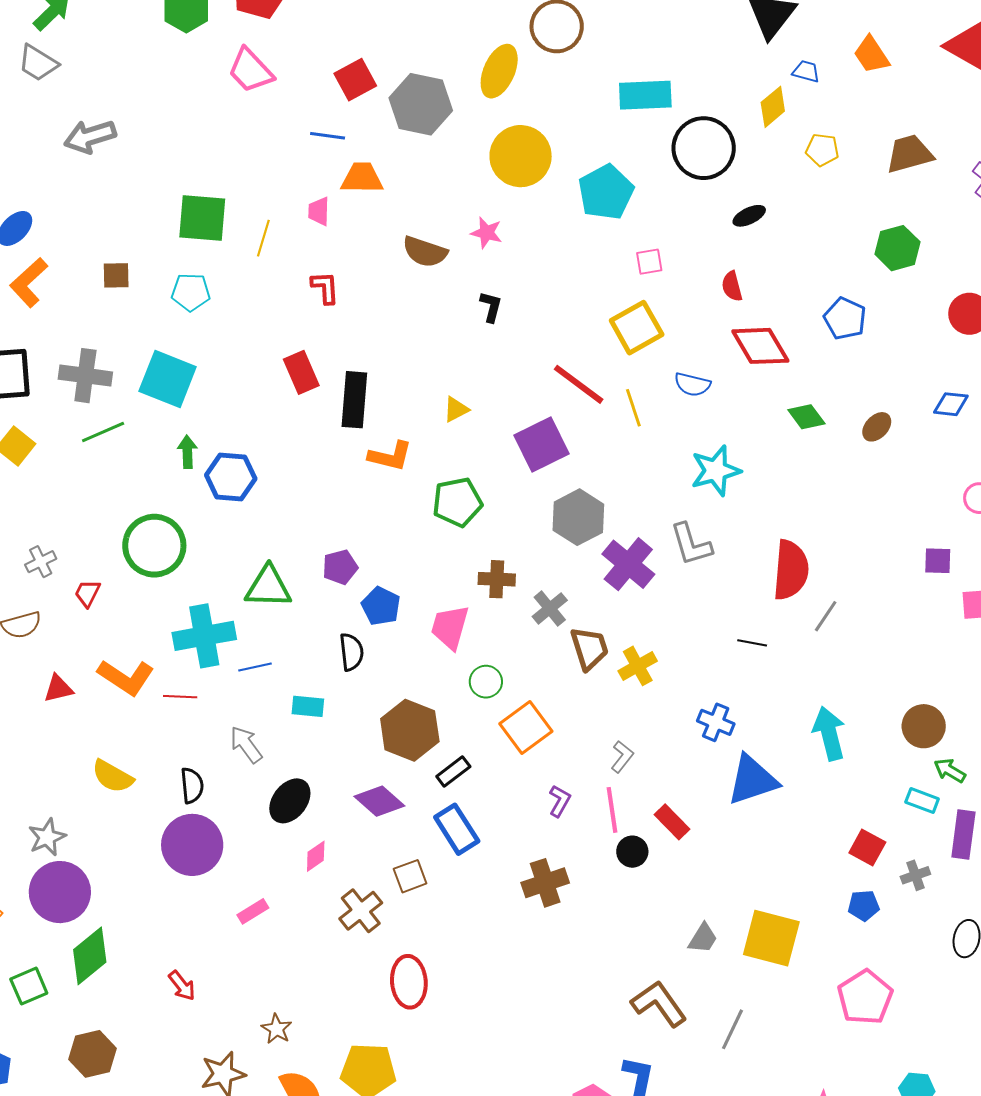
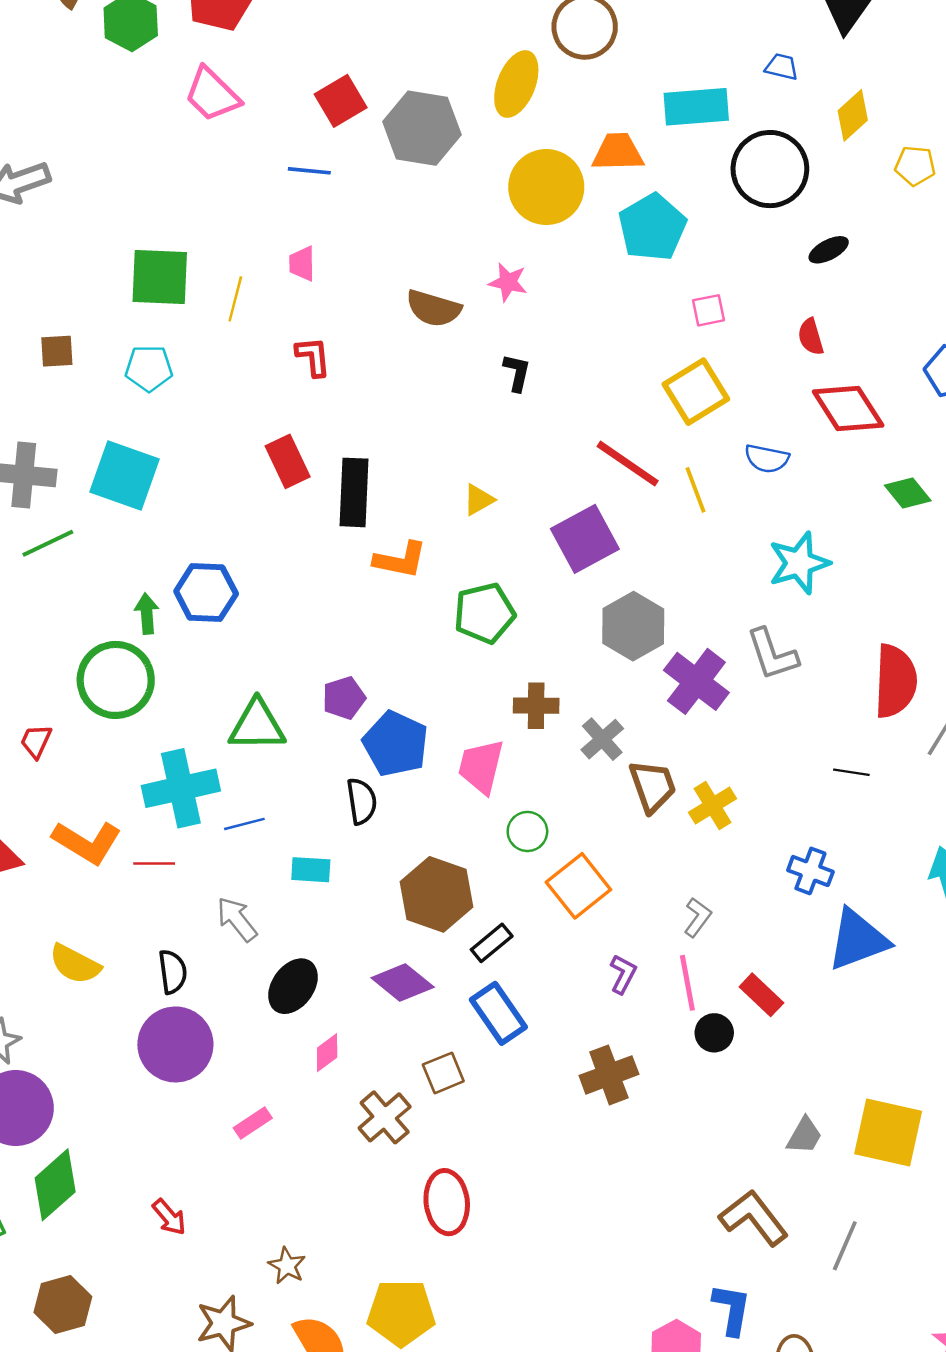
blue trapezoid: (806, 71) -> (782, 67), moved
orange trapezoid: (362, 178) -> (618, 152), moved
green arrow: (187, 452) -> (147, 614), moved
blue pentagon: (381, 606) -> (396, 744), size x1.4

